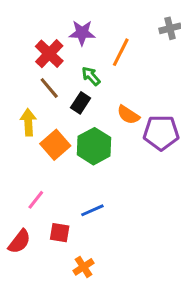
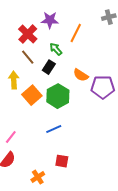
pink line: (36, 200) -> (11, 137), moved
blue line: (92, 210) -> (54, 129), moved
red square: (60, 233) -> (62, 161), moved
orange cross: (84, 267) -> (38, 177), moved

